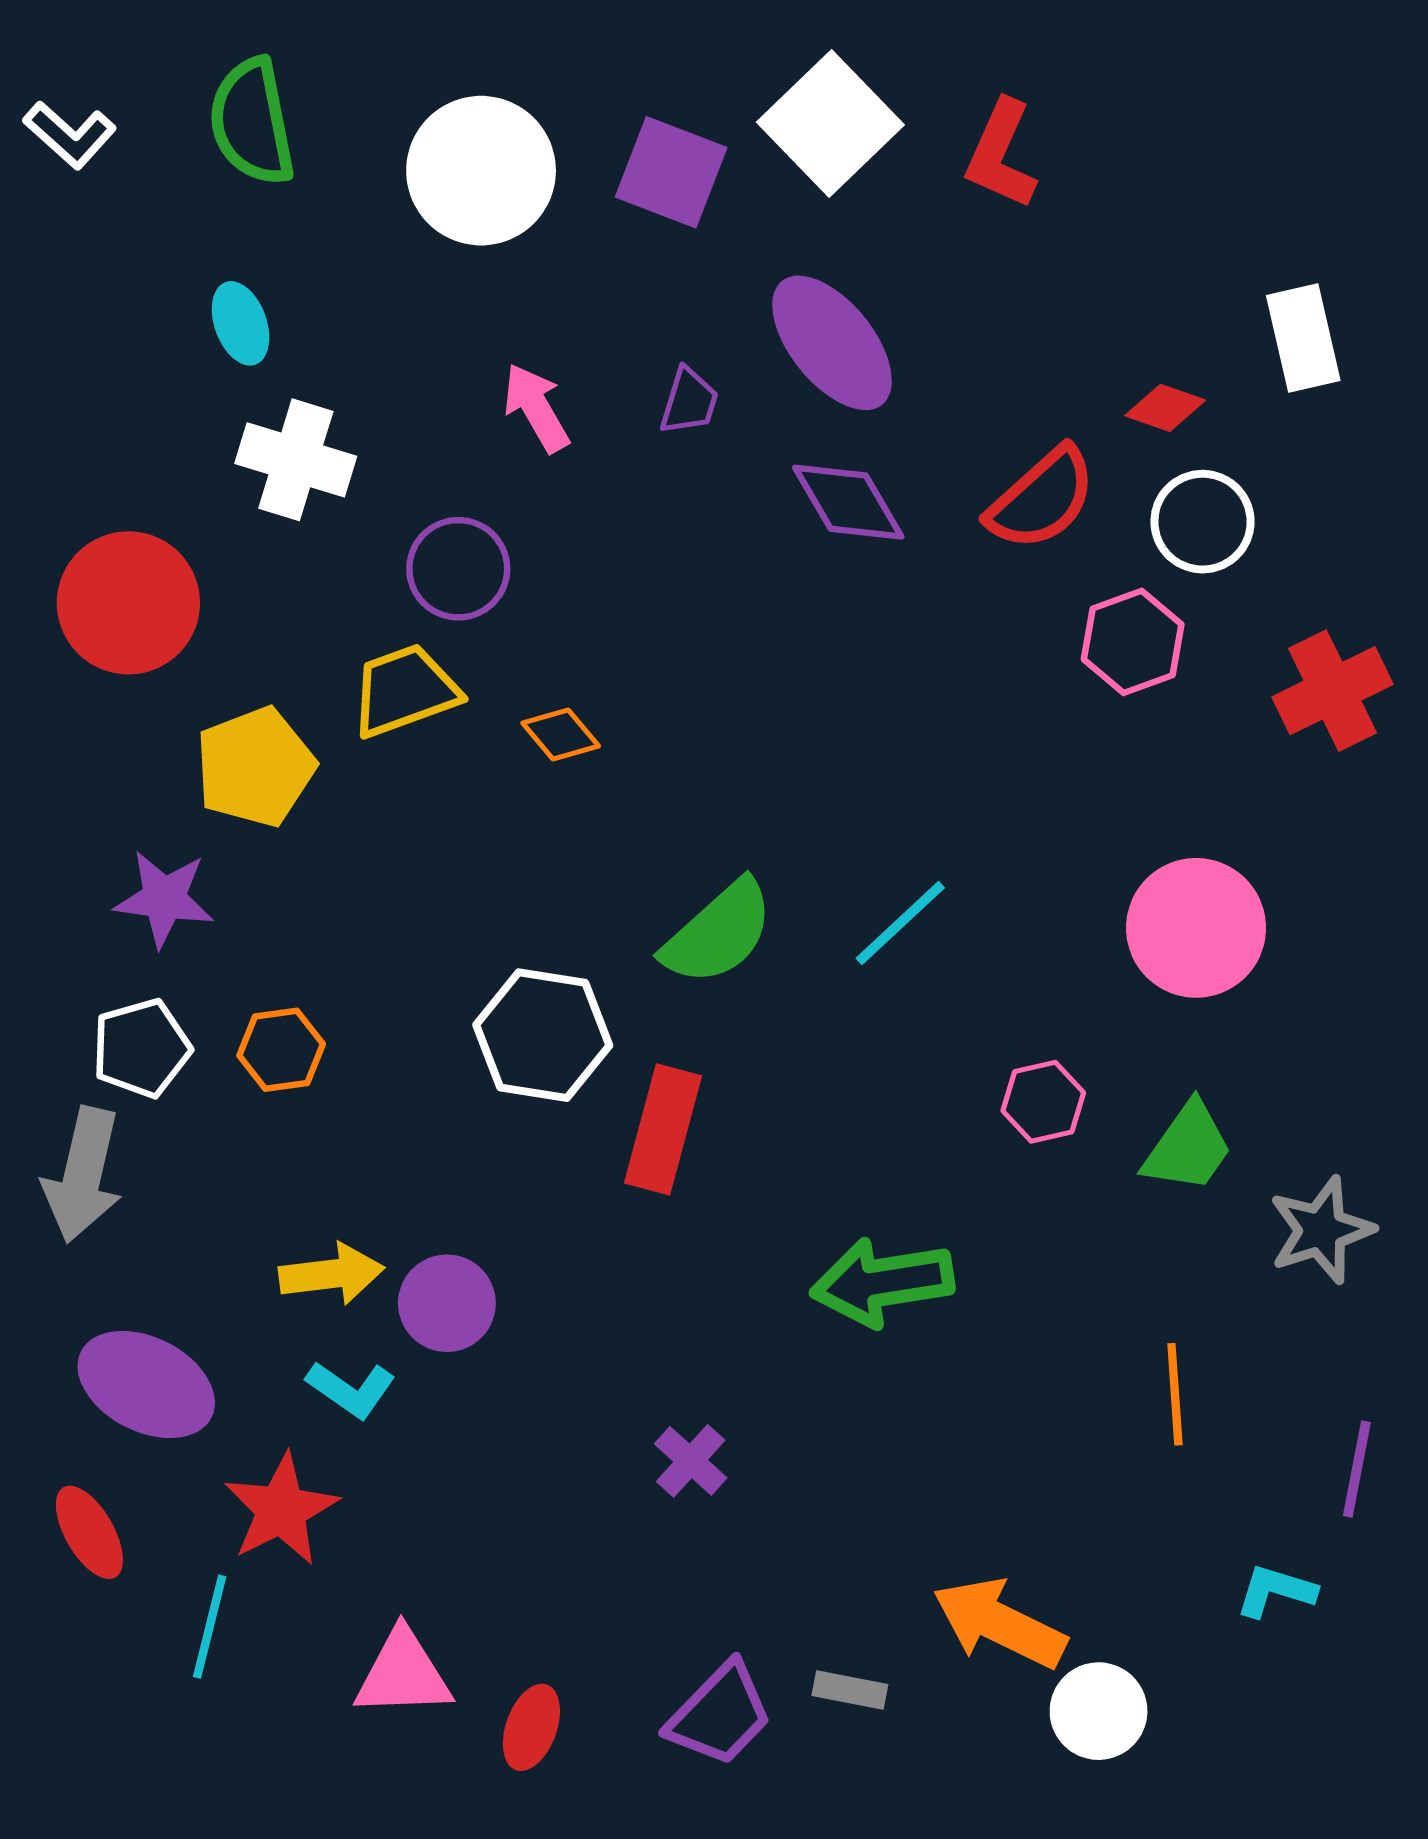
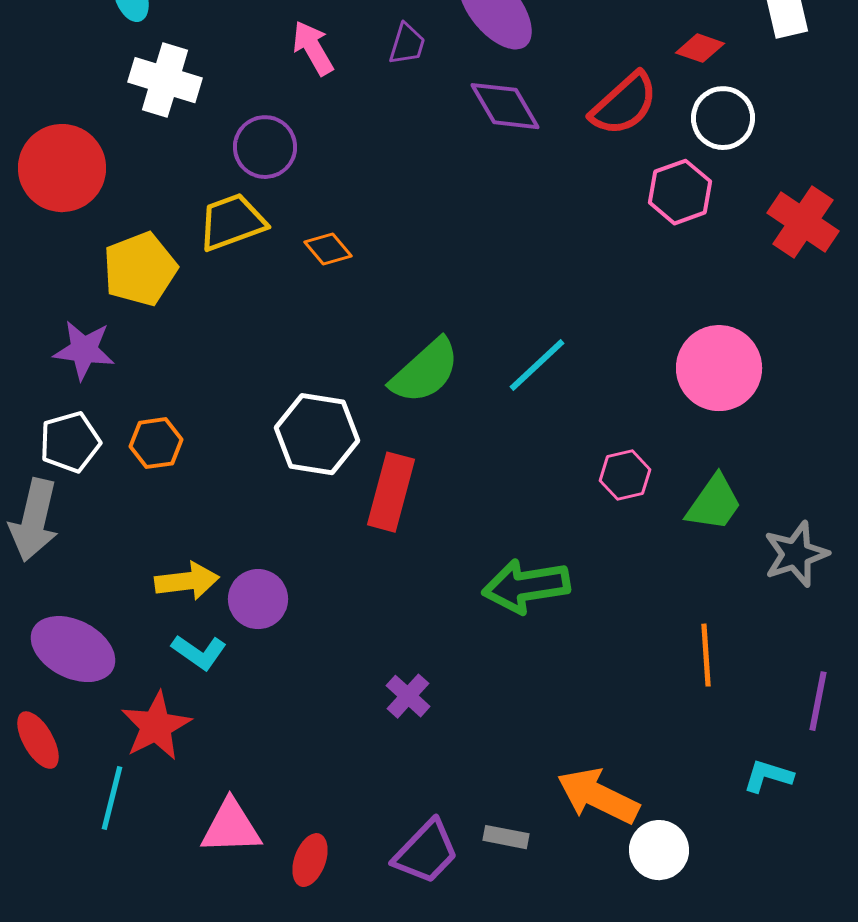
red cross: (1333, 691) -> (803, 222), turned -30

